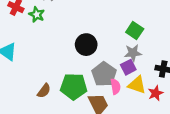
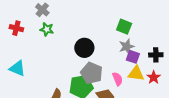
green star: (37, 15) -> (47, 29), moved
purple square: (128, 67) -> (133, 57), moved, turned -32
gray pentagon: (104, 74) -> (92, 73), moved

